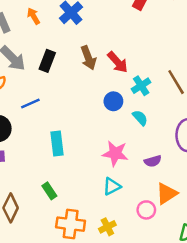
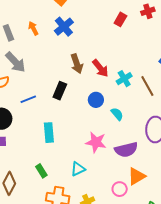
black rectangle: (47, 61) -> (60, 91), moved
cyan cross: (141, 86) -> (124, 79), moved
purple semicircle: (153, 161) -> (126, 150), size x1.6
cyan triangle: (112, 186) -> (78, 169), moved

